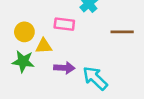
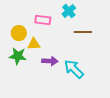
pink rectangle: (64, 24) -> (43, 20), moved
brown line: (122, 32) -> (83, 32), moved

